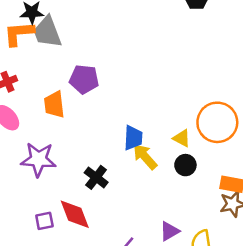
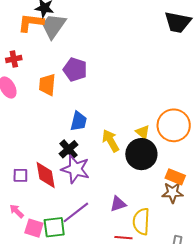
gray trapezoid: (47, 32) -> (54, 26), turned 44
blue trapezoid: (133, 138) -> (79, 121), moved
purple star: (38, 159) -> (75, 169), moved
black circle: (185, 165) -> (141, 154), size x1.8

